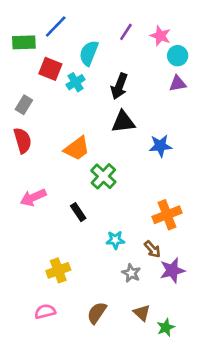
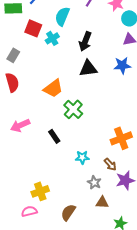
blue star: (160, 146) -> (122, 65), moved
yellow cross: (58, 270) -> (40, 191), moved
brown triangle: (142, 313) -> (102, 202), moved, turned -40

